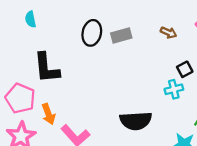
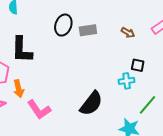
black square: (185, 69) -> (138, 65), turned 32
black semicircle: (136, 121) -> (91, 103), turned -56

